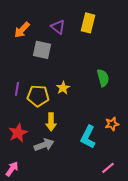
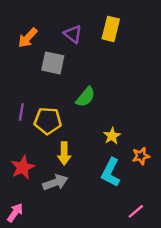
green semicircle: (103, 78) -> (86, 97), moved, turned 54
yellow star: (63, 88) -> (112, 136), moved

